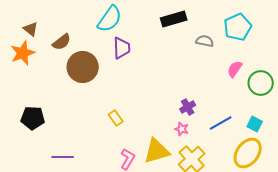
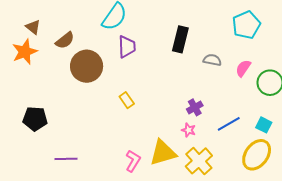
black rectangle: (174, 19) -> (180, 39), moved, turned -60
gray semicircle: (205, 41) -> (212, 60), moved
yellow rectangle: (116, 118) -> (127, 100), moved

